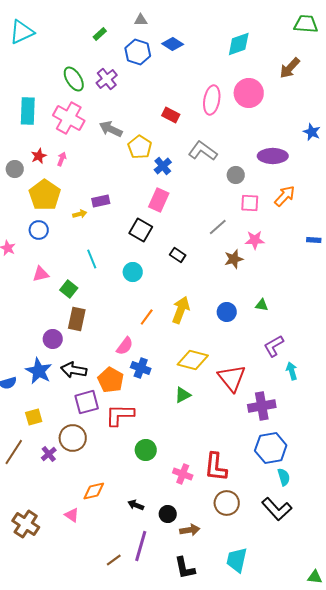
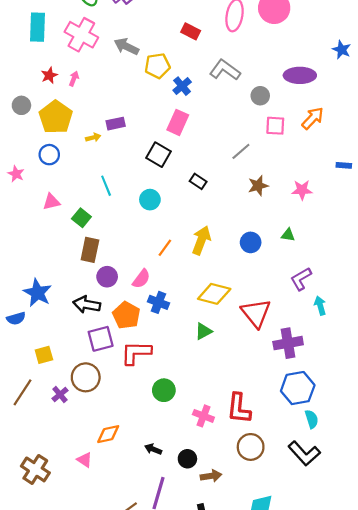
yellow pentagon: (140, 147) -> (157, 66), turned 30
gray circle: (15, 169) -> (21, 105), moved
pink star: (255, 240) -> (302, 190), moved
purple circle: (53, 339) -> (107, 277), moved
blue star: (39, 371) -> (37, 293), moved

